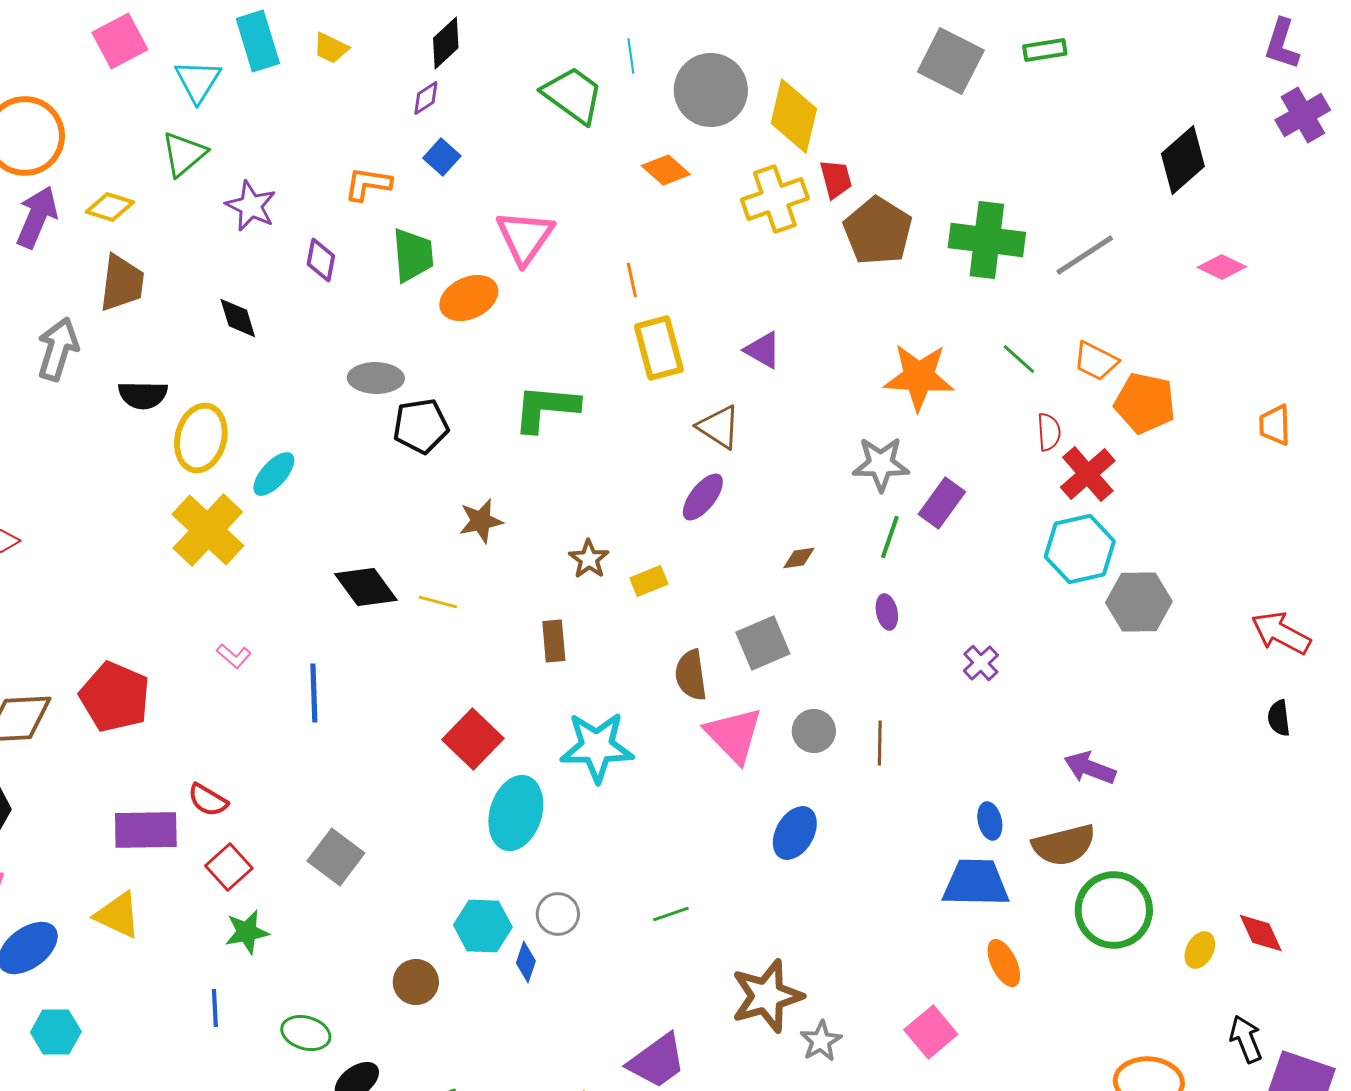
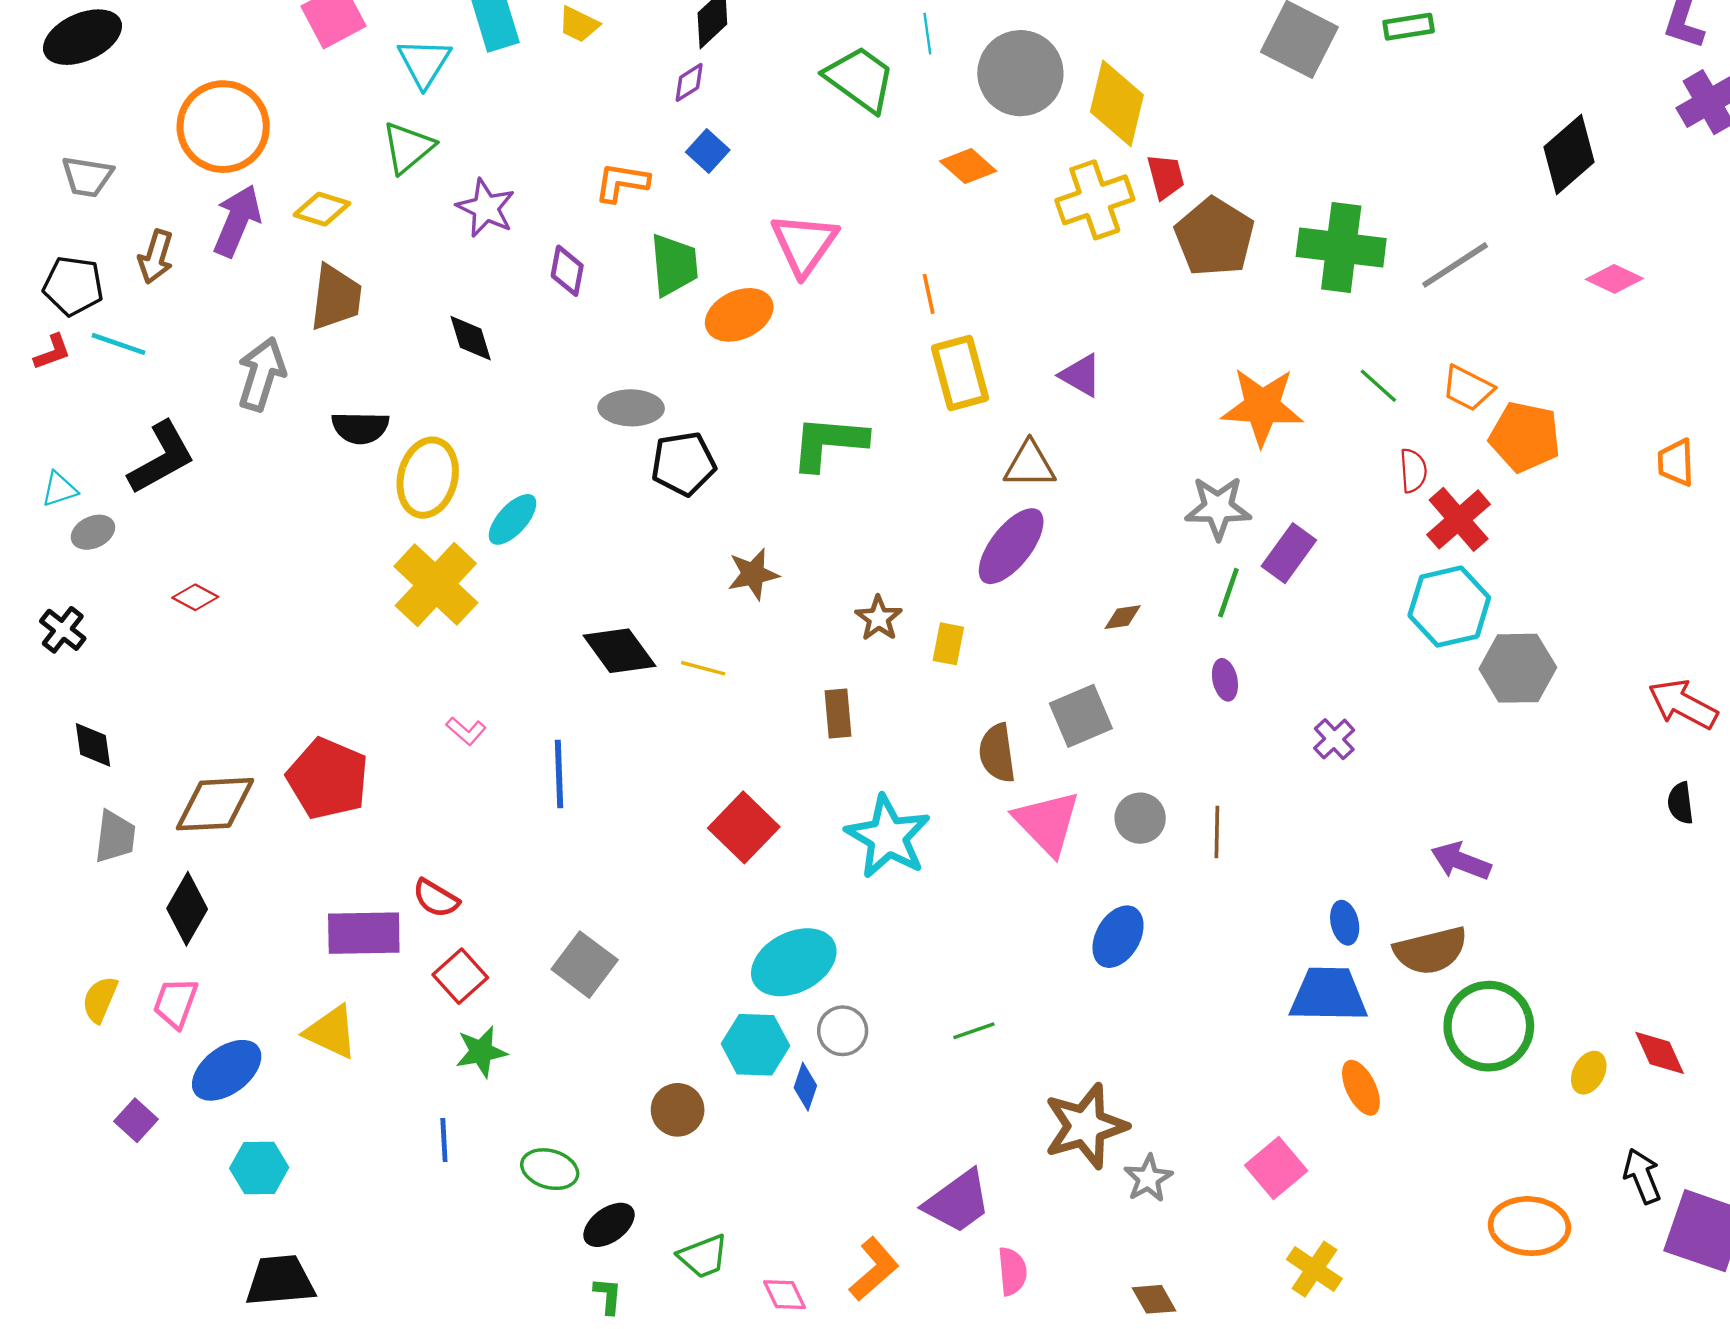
brown triangle: (719, 427) -> (1030, 465), turned -33
purple ellipse: (703, 497) -> (1011, 546), size x1.4
yellow rectangle: (649, 581) -> (948, 644), turned -57
cyan star: (597, 747) -> (888, 837), turned 30
cyan ellipse: (516, 813) -> (794, 962), moved, turned 46

